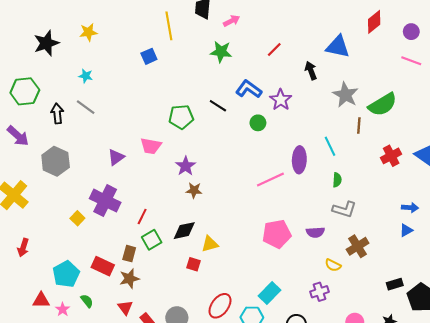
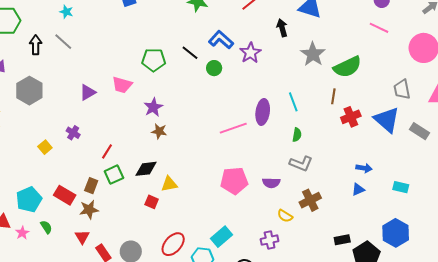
green circle: (258, 123) -> (214, 68), moved
brown line: (359, 126) -> (333, 96), moved
purple cross: (105, 201) -> (73, 133), size x0.5

